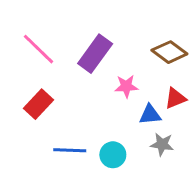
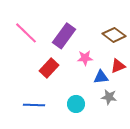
red rectangle: (38, 104) -> (49, 68), moved
blue line: (70, 150) -> (34, 105), moved

